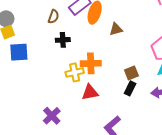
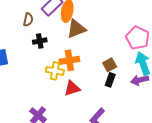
brown triangle: (116, 29) -> (76, 29), moved, size x1.5
yellow cross: (75, 72) -> (55, 71), turned 30

